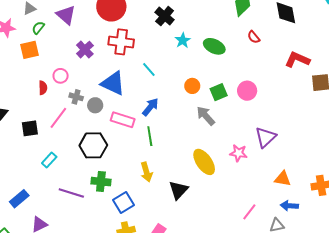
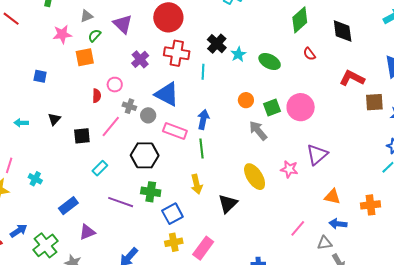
black cross: (165, 16) -> (217, 44), moved
cyan line: (149, 70) -> (203, 72), moved, turned 42
pink circle: (247, 91) -> (301, 107), size x1.4
blue arrow: (150, 107) -> (203, 119), turned -30

